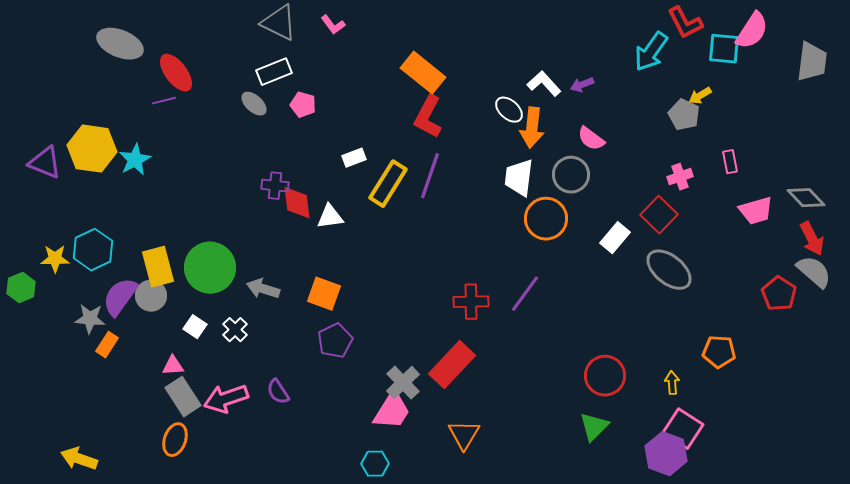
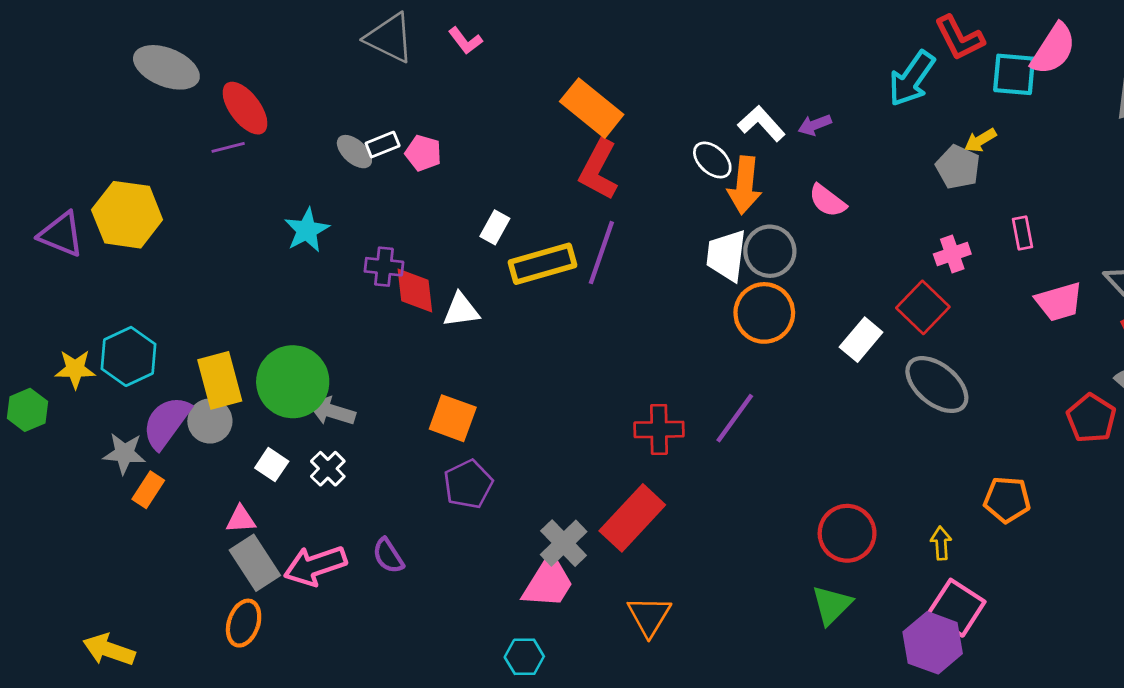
white rectangle: (274, 72) -> (383, 145), moved, size x0.7
white rectangle: (354, 158) -> (495, 227), turned -40
cyan star: (135, 160) -> (307, 230), moved
gray circle: (571, 175) -> (770, 251), moved
yellow rectangle: (388, 184) -> (543, 264), turned 42
gray arrow: (263, 289) -> (332, 411), moved

